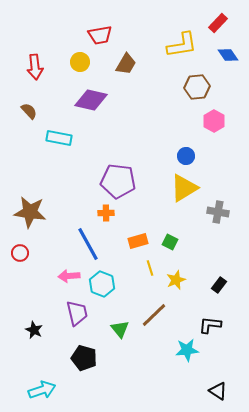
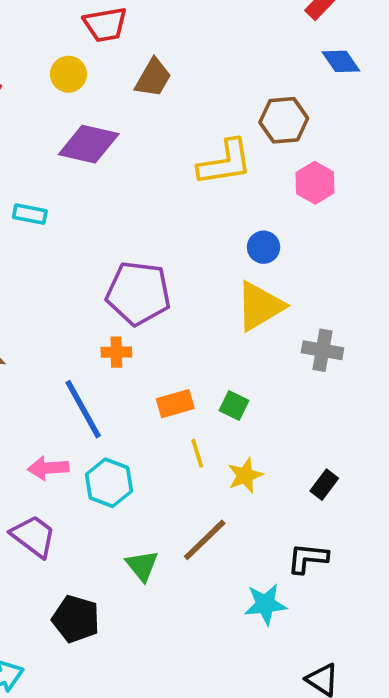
yellow L-shape: (182, 45) -> (225, 163), moved
cyan rectangle: (59, 138) -> (30, 214), size x0.7
purple trapezoid: (77, 313) -> (33, 536), moved, turned -40

